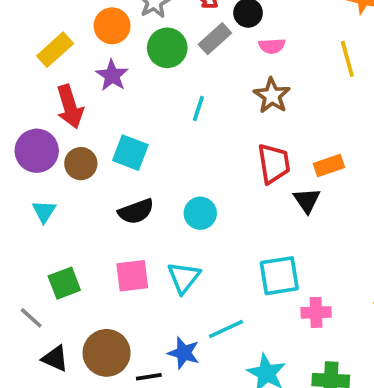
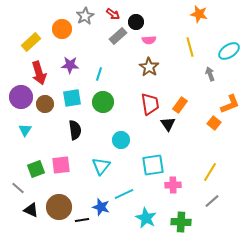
green circle: (167, 48) -> (103, 102), moved
purple star: (112, 75) -> (70, 65), moved, turned -30
cyan line: (198, 108) -> (99, 74), moved
cyan square: (130, 153) -> (72, 98), turned -30
orange rectangle: (329, 165) -> (180, 105), turned -35
black semicircle: (136, 211) -> (75, 130), turned -78
cyan circle: (200, 213) -> (121, 140), moved
pink square: (132, 276) -> (61, 165), moved

